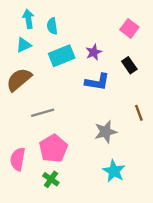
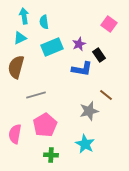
black rectangle: (129, 65) -> (99, 55), moved
brown semicircle: (19, 80) -> (16, 67), turned -35
brown line: (139, 113) -> (106, 95), moved, turned -32
cyan star: (114, 171) -> (85, 144), moved
green cross: (51, 179) -> (51, 155), moved, turned -32

